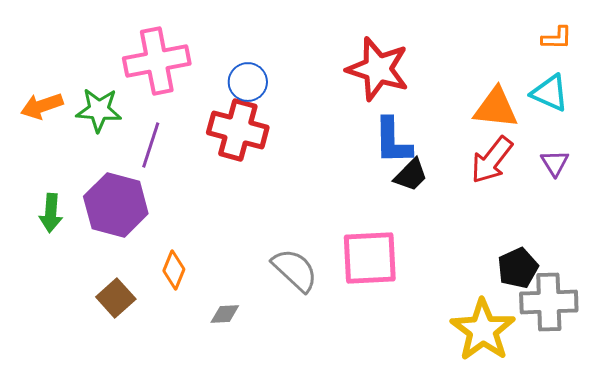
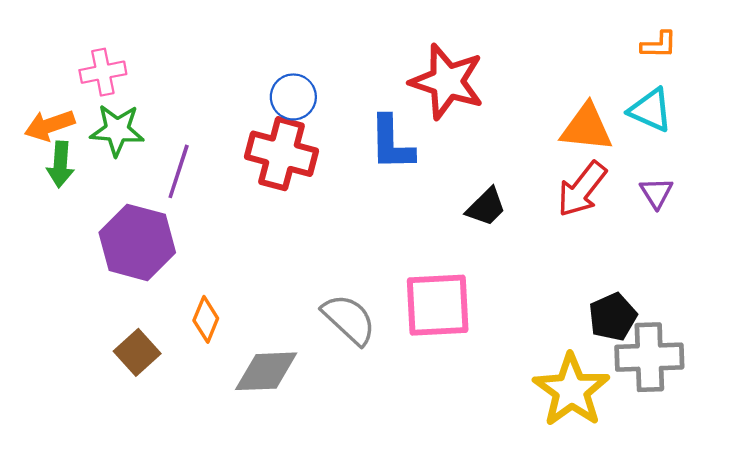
pink cross: (157, 61) -> (103, 72), moved, size x0.6
blue L-shape: (393, 141) -> (391, 143), moved
green arrow: (51, 213) -> (60, 164), moved
gray diamond: (225, 314) -> (266, 371), size x1.8

